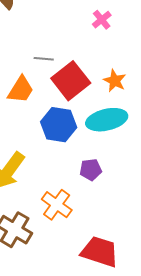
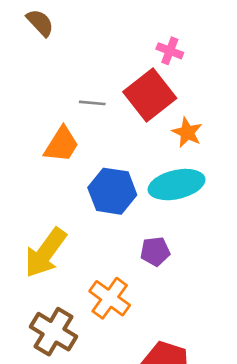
pink cross: (102, 20) -> (170, 51), turned -30
red square: (71, 81) -> (150, 95), moved

